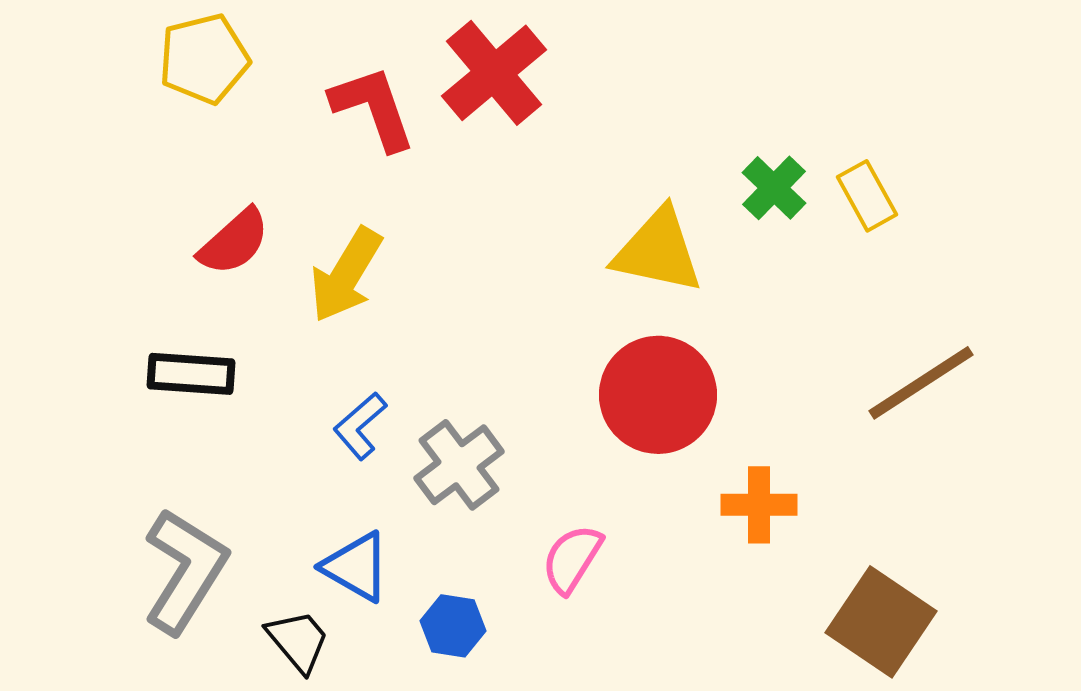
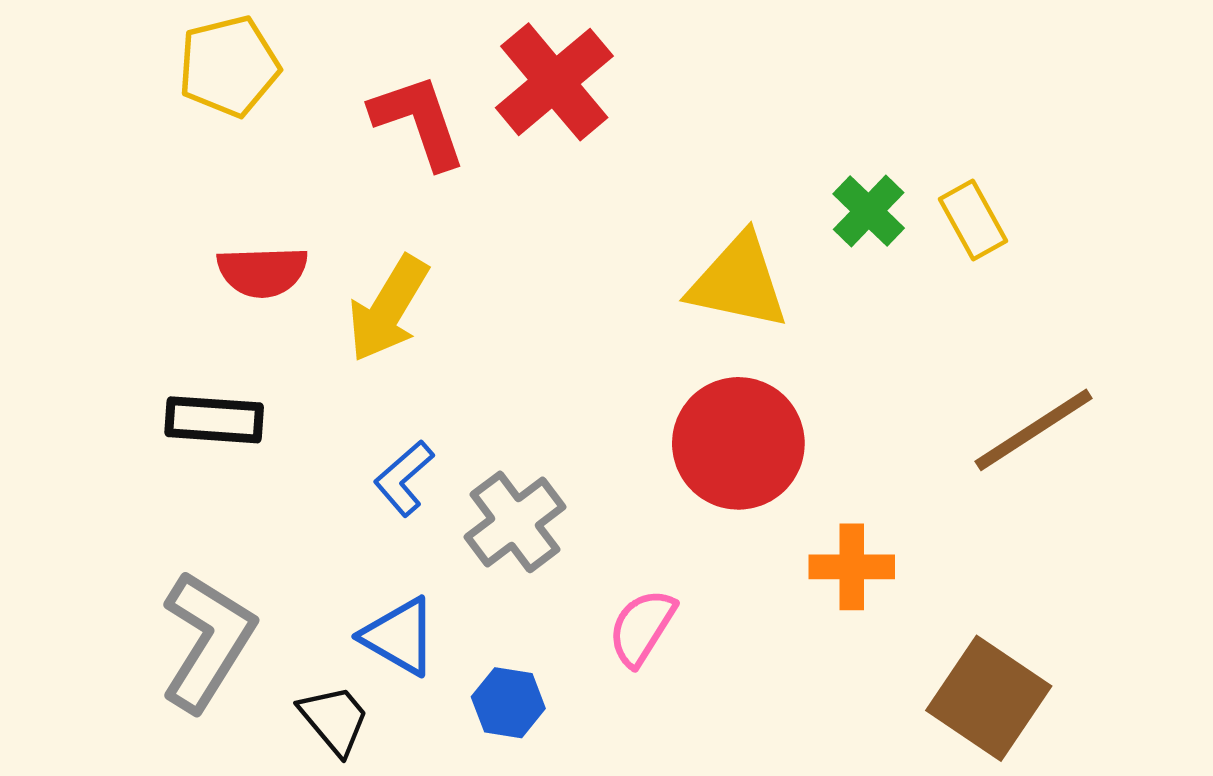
red semicircle: (234, 242) -> (262, 272), turned 40

